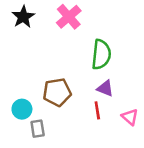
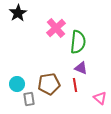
pink cross: (69, 17) -> (56, 28), moved
brown pentagon: (57, 92) -> (49, 84), moved
pink triangle: (130, 117) -> (100, 98), moved

